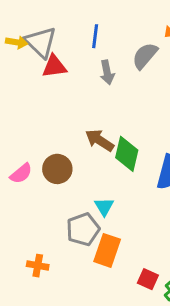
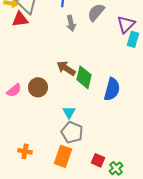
red triangle: (54, 66) -> (20, 19), moved
gray pentagon: (83, 229) -> (72, 132), moved, turned -30
orange rectangle: (107, 250) -> (63, 156), moved

